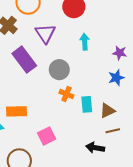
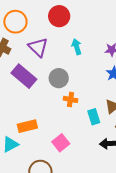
cyan rectangle: (87, 104) -> (94, 117), moved

